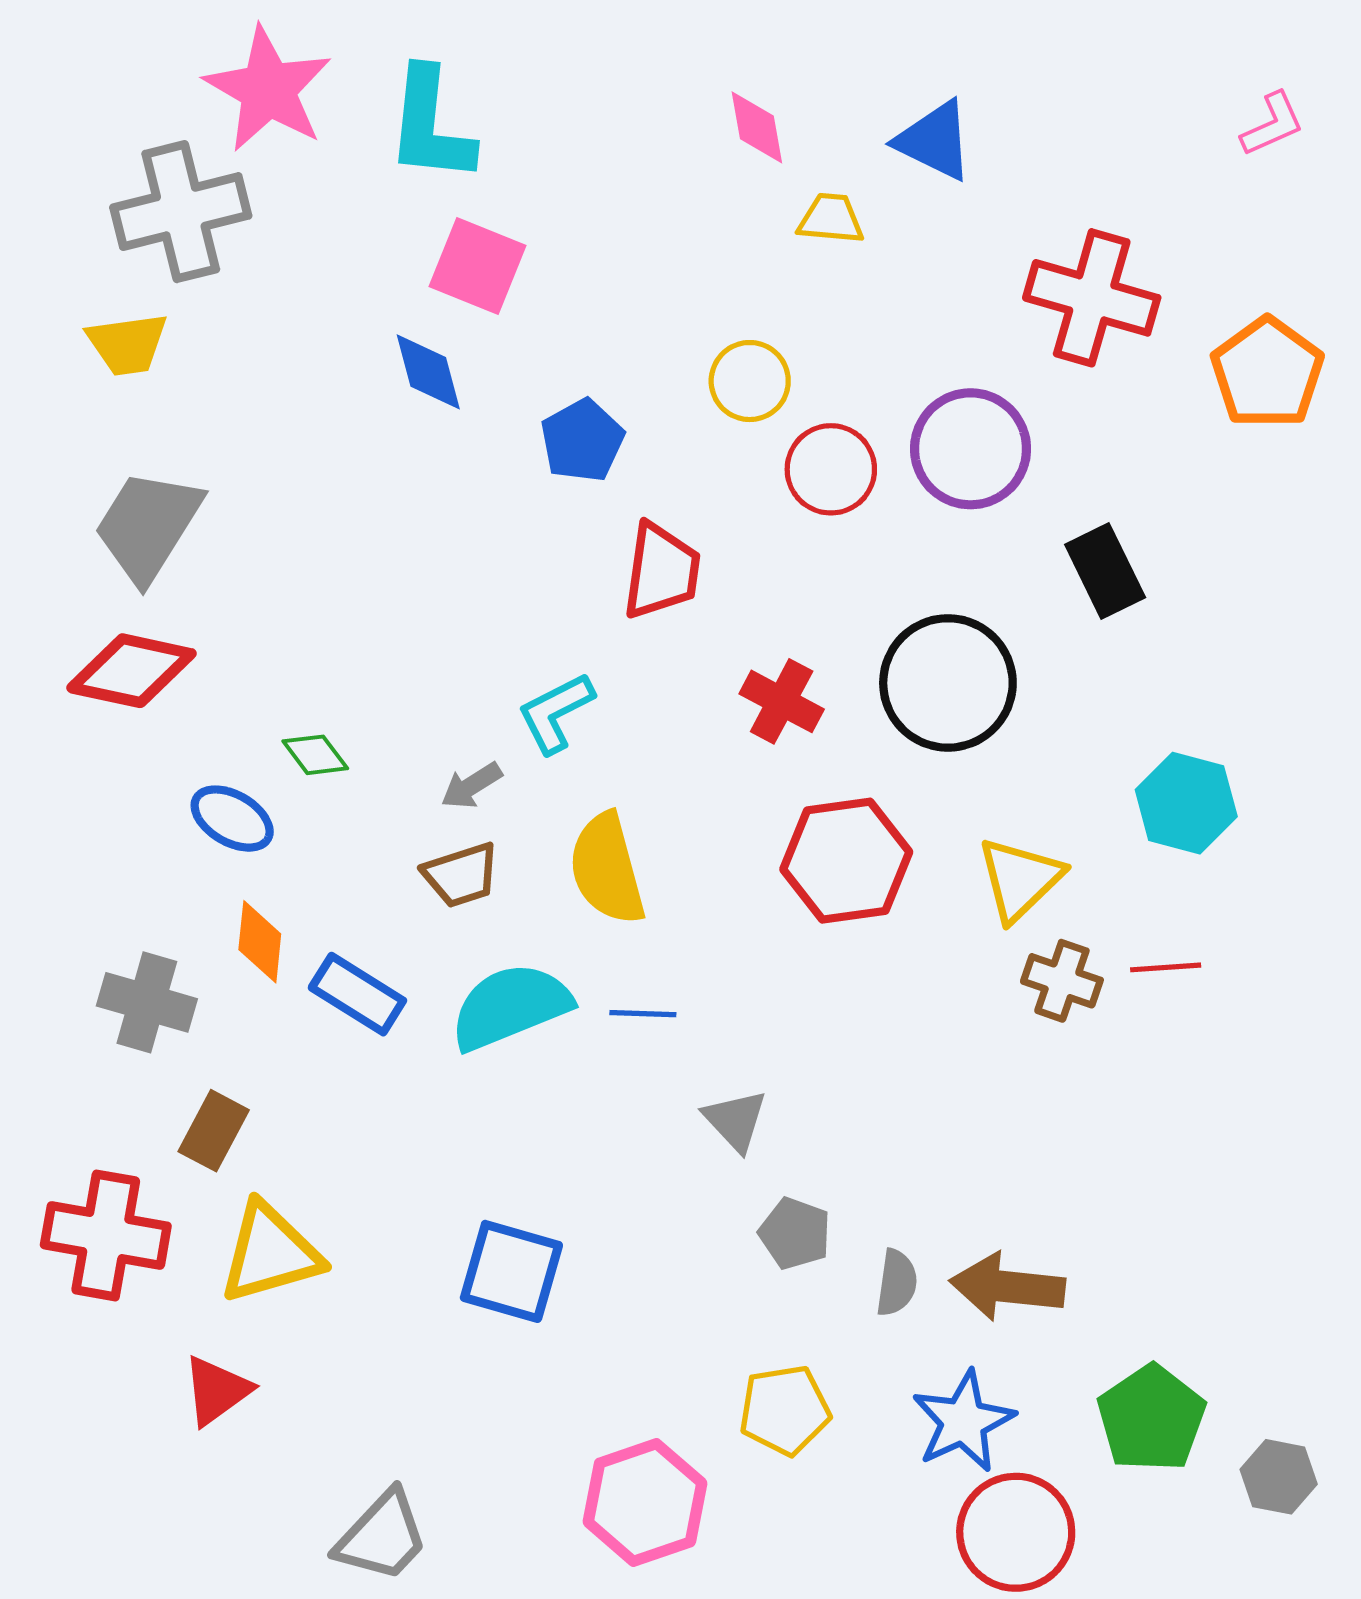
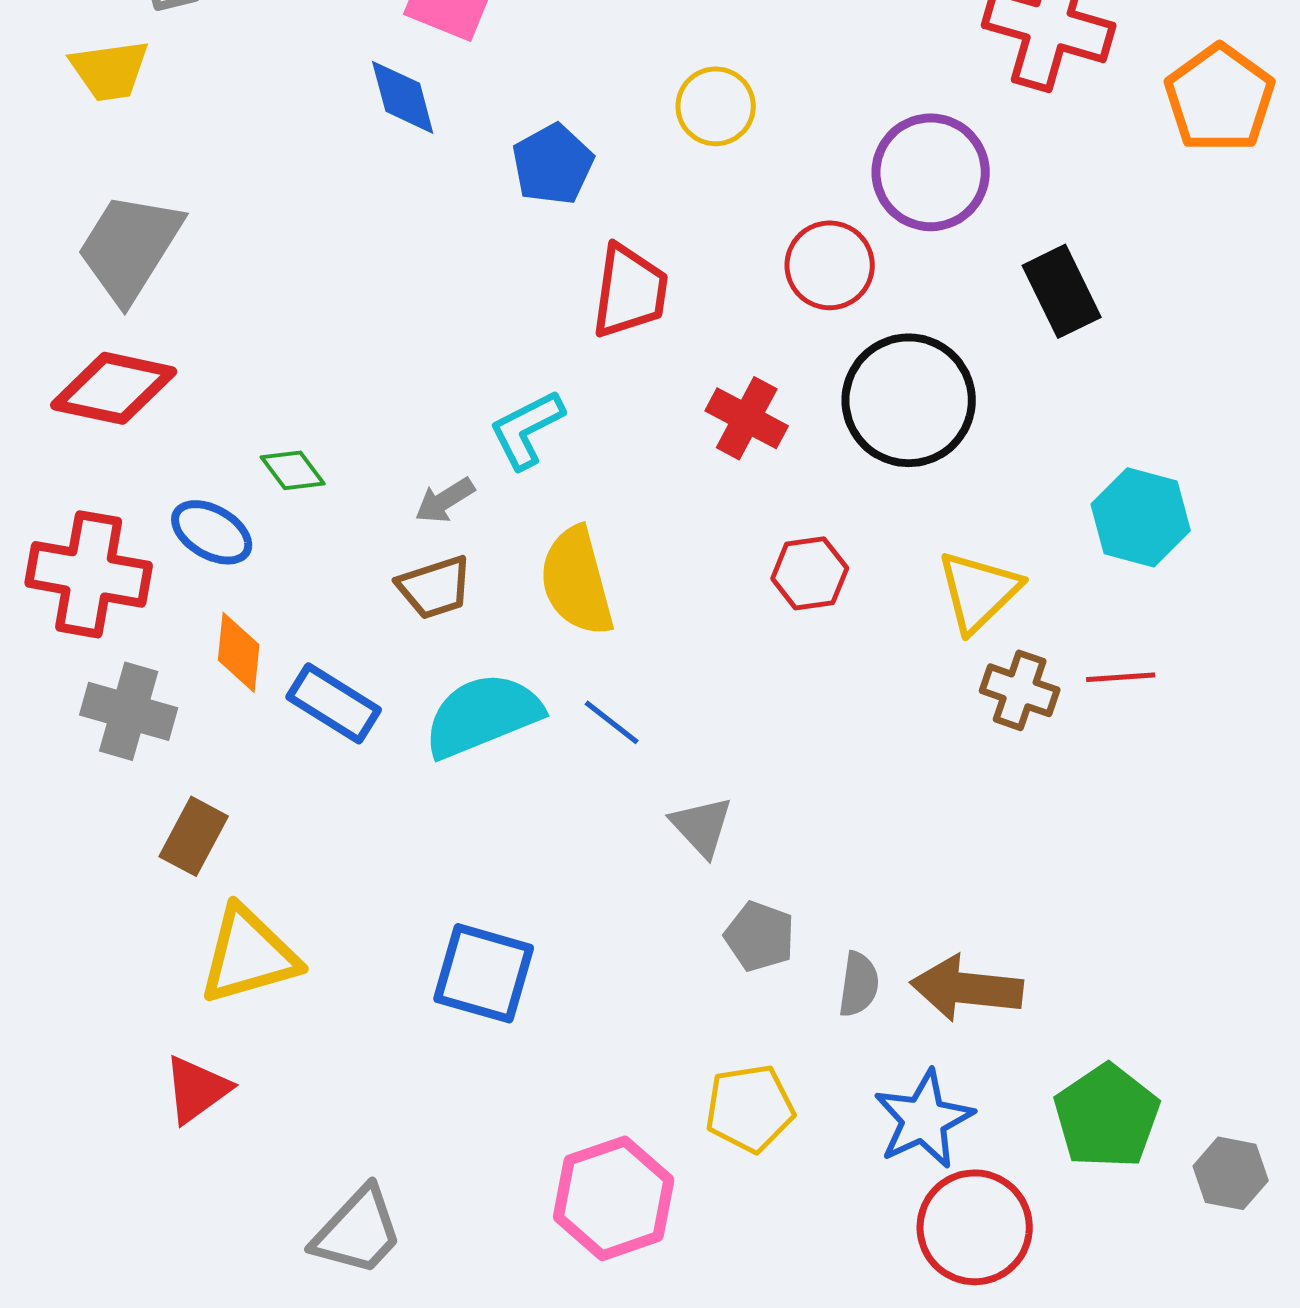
red circle: (831, 469) -> (830, 265), moved
red hexagon: (846, 861) -> (810, 573), size x0.6
blue line: (643, 1014) -> (612, 722), turned 36
red cross: (106, 1235) -> (89, 574), moved

